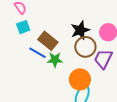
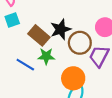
black star: (80, 30) -> (61, 29), moved
blue line: (38, 53) -> (25, 65), moved

